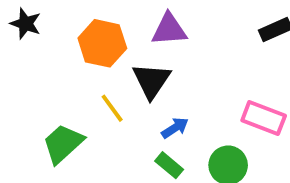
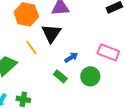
blue arrow: (175, 128) -> (71, 57), moved

